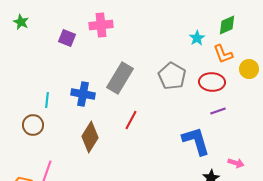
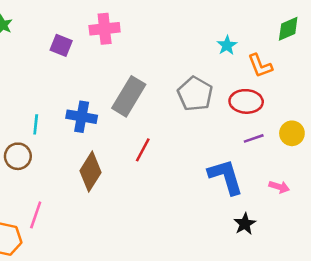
green diamond: (227, 25) -> (288, 29), moved
yellow circle: (249, 69) -> (292, 133), moved
pink arrow: (236, 163) -> (279, 187), moved

